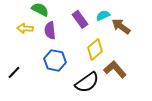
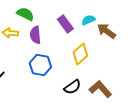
brown L-shape: (115, 69) -> (100, 89), moved
black semicircle: (87, 82) -> (72, 87), size x0.7

